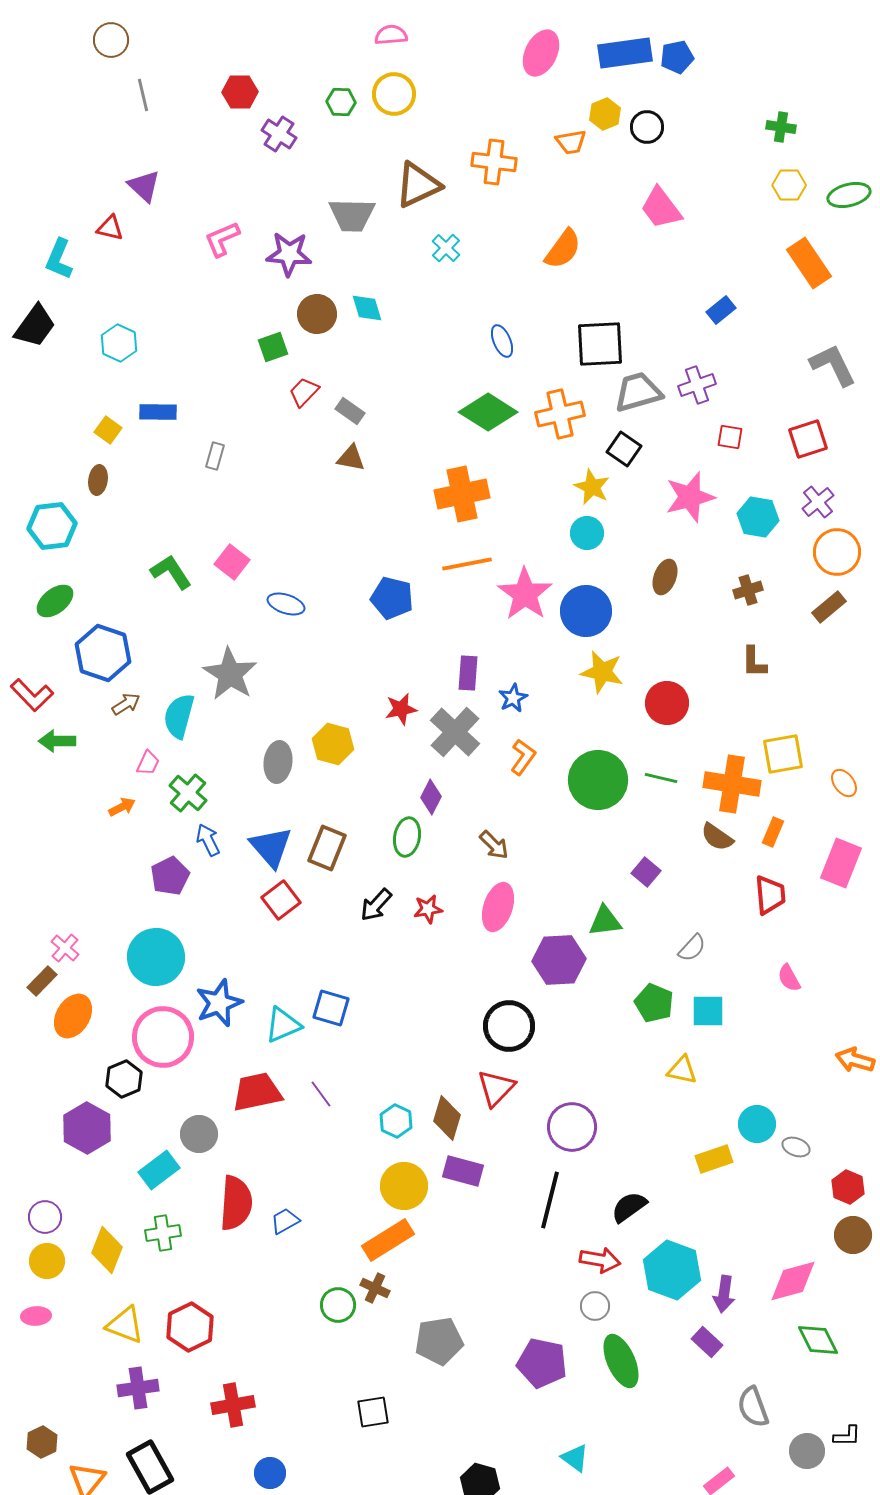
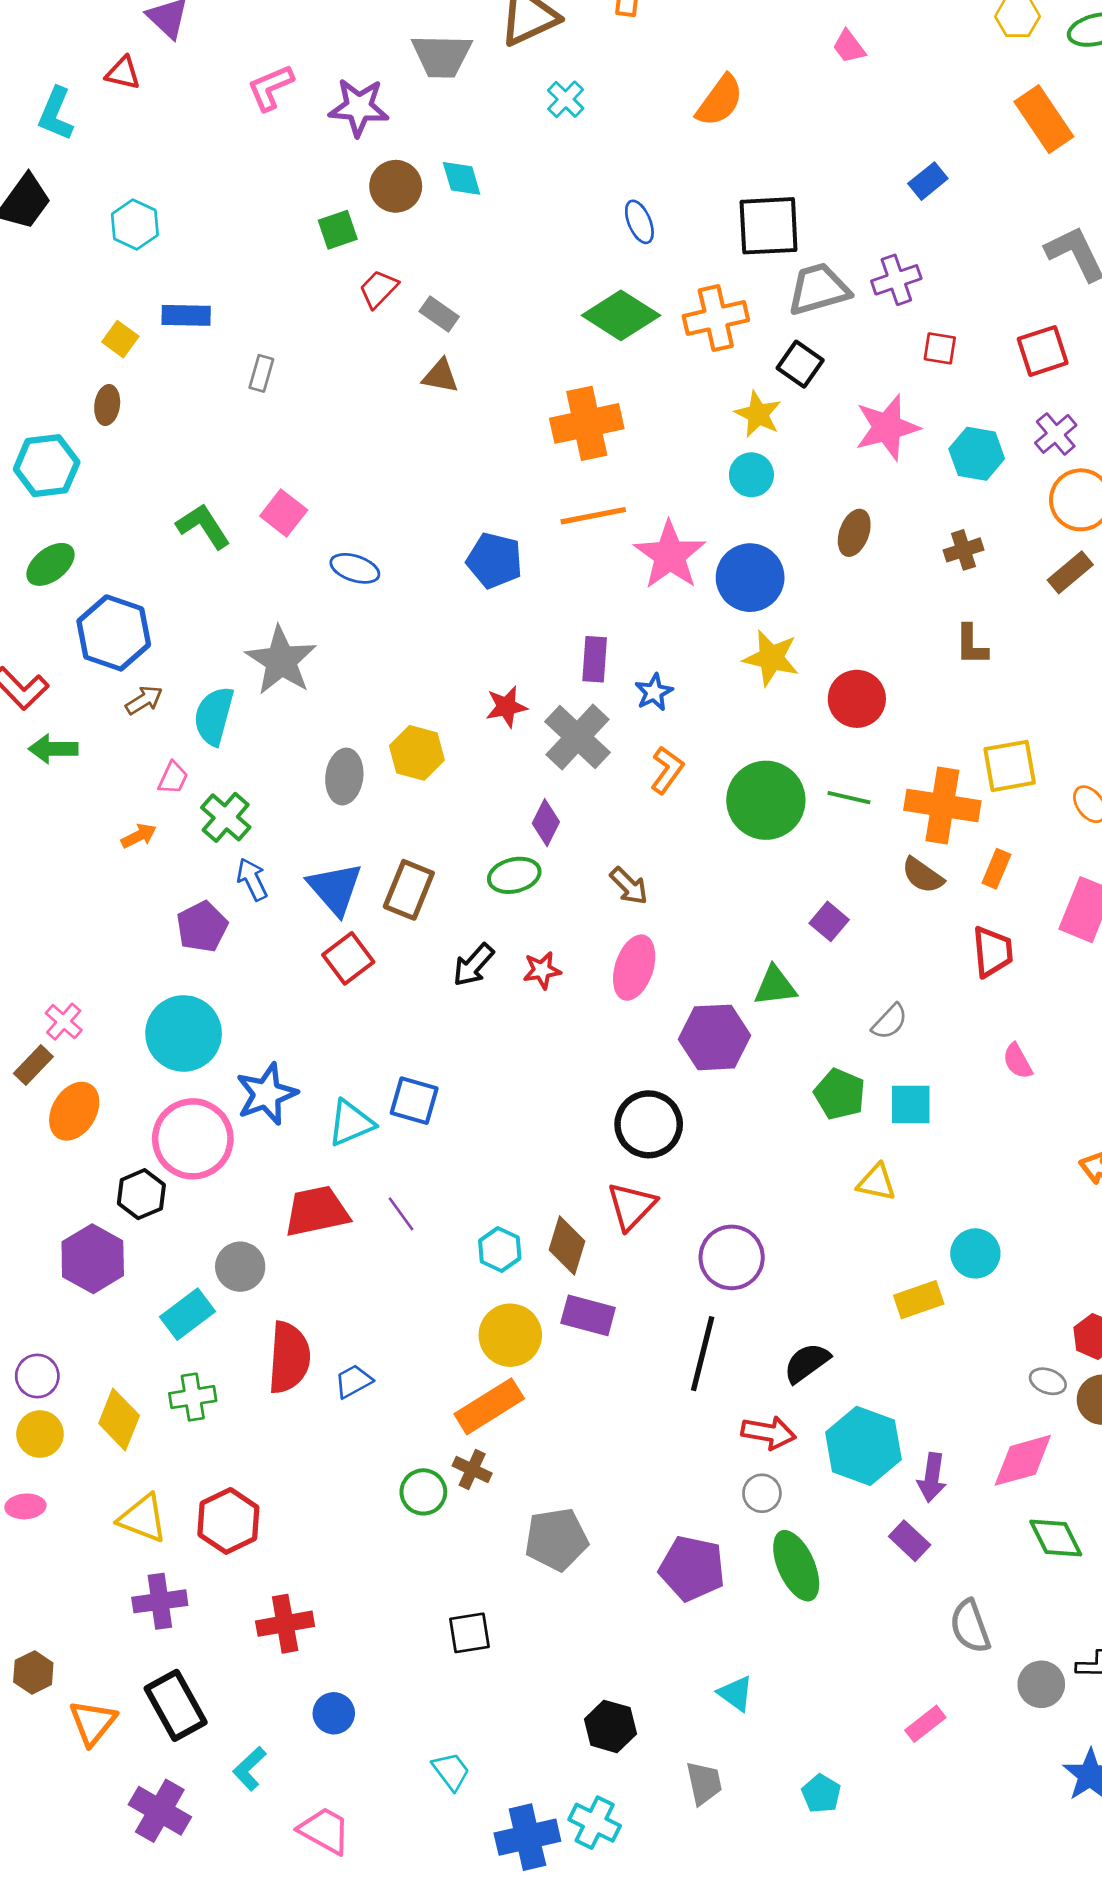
pink trapezoid: (661, 208) -> (849, 47), size x0.6
green ellipse: (407, 837) -> (514, 875), turned 66
gray ellipse: (796, 1147) -> (1048, 1381), moved

